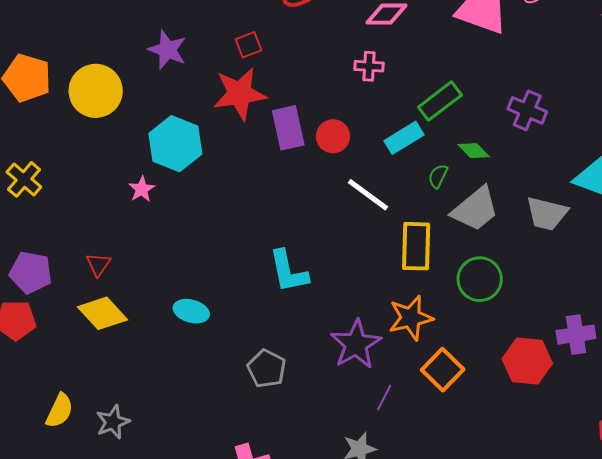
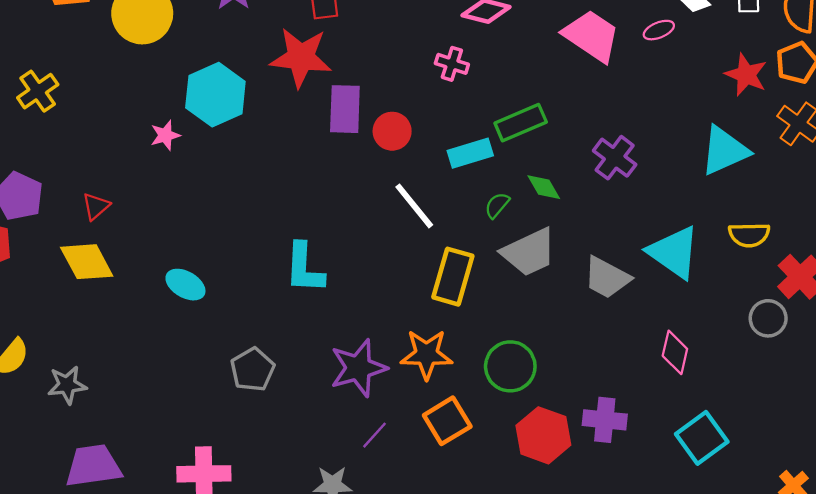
green circle: (480, 279) -> (510, 366), moved

